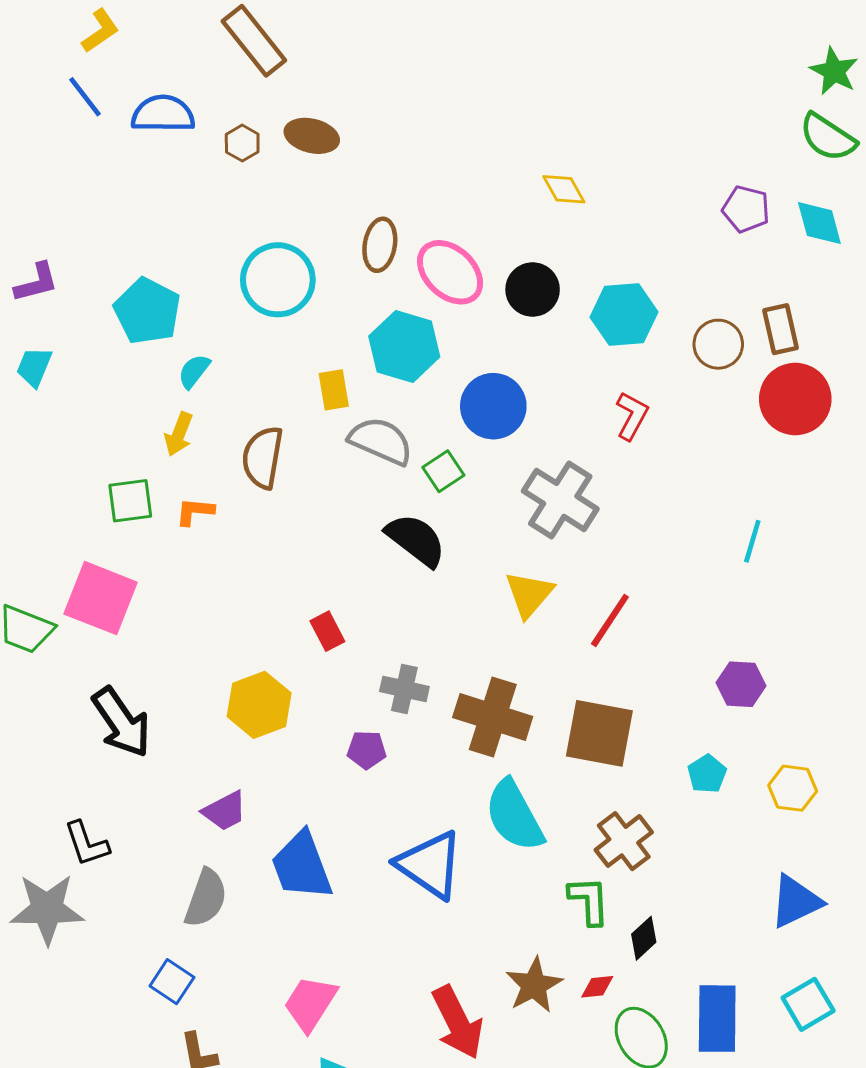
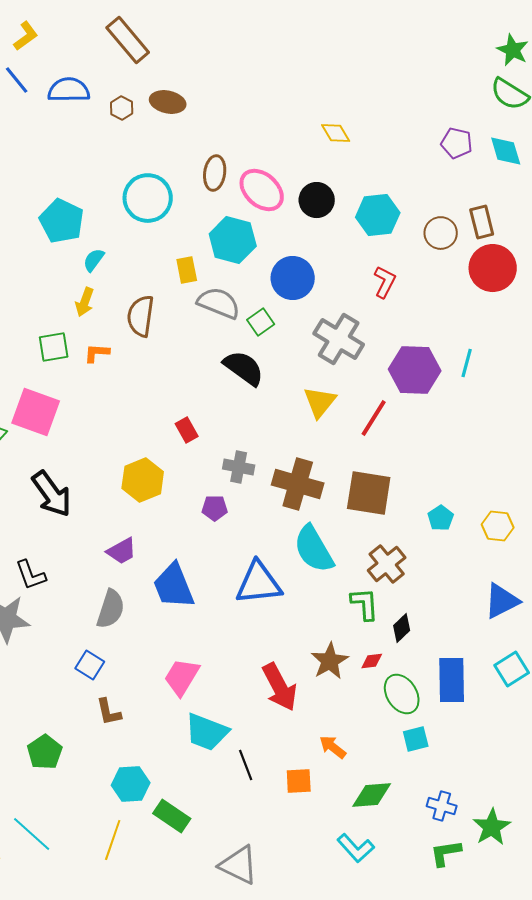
purple hexagon: (741, 684) -> (415, 370), moved, size x1.6
blue triangle: (430, 865) -> (259, 583), turned -39

